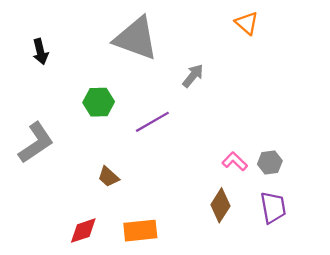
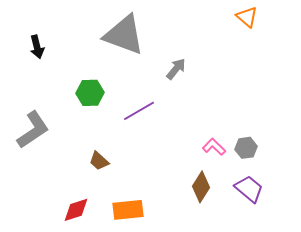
orange triangle: (247, 23) -> (247, 17), moved
purple trapezoid: (273, 208) -> (249, 189), turned -40

